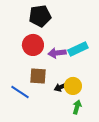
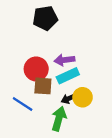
red circle: (33, 45) -> (36, 69), moved
cyan rectangle: (78, 49) -> (68, 76), moved
green arrow: (77, 107) -> (59, 119), moved, size x1.5

